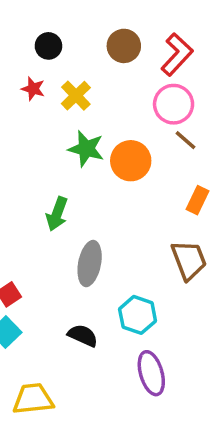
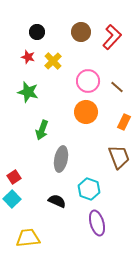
pink circle: (174, 104) -> (88, 81), moved
green star: (86, 149) -> (28, 92), moved
orange circle: (131, 161) -> (86, 112), moved

